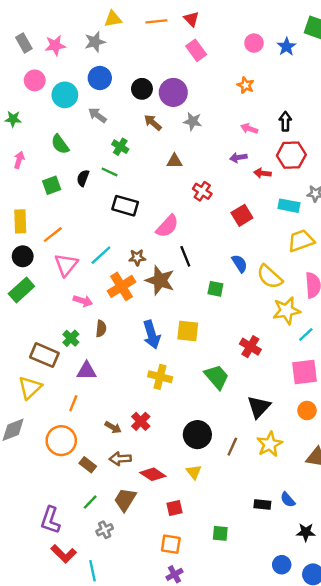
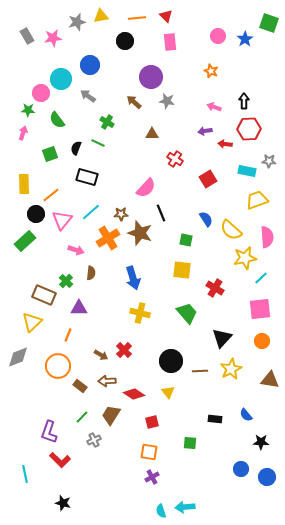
gray star: (95, 42) -> (77, 22), moved
pink rectangle: (196, 50) -> (170, 42), turned 30
pink circle: (35, 80) -> (41, 93), moved
black circle: (142, 89) -> (125, 41), moved
green star: (13, 119) -> (28, 110), moved
black rectangle: (125, 206) -> (87, 177), moved
black circle: (23, 256) -> (36, 214), moved
yellow square: (188, 331) -> (182, 270), moved
brown line: (232, 447) -> (200, 371), turned 63
black rectangle: (262, 504) -> (215, 419), moved
cyan line: (93, 571) -> (25, 474), moved

